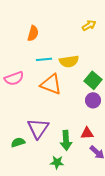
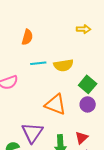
yellow arrow: (89, 25) -> (84, 29), turned 32
orange triangle: (51, 84) -> (55, 104), moved
red triangle: (87, 133) -> (82, 138), turned -40

